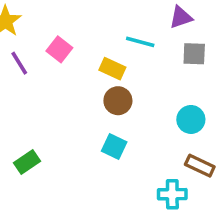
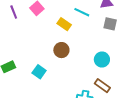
brown circle: (118, 101) -> (61, 50), moved
cyan square: (114, 147) -> (39, 72), moved

